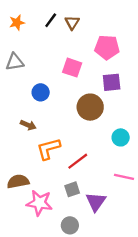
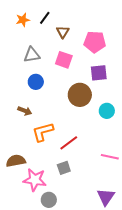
orange star: (17, 23) -> (23, 20), moved
brown triangle: (72, 23) -> (63, 32), moved
gray triangle: (15, 62) -> (32, 55), moved
cyan circle: (121, 137) -> (107, 111), moved
purple triangle: (96, 202) -> (106, 197), moved
gray circle: (70, 225) -> (49, 200), moved

